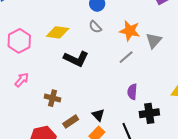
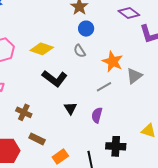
purple semicircle: (132, 92) -> (97, 115), moved
black triangle: (98, 115) -> (70, 108), moved
brown rectangle: (71, 121) -> (37, 139), turned 49

